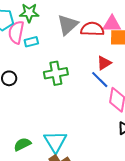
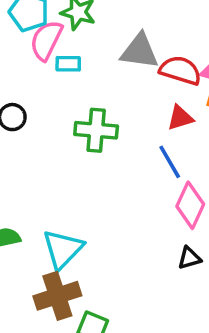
gray triangle: (68, 25) -> (140, 51), turned 35
red triangle: (104, 63) -> (180, 118), moved

